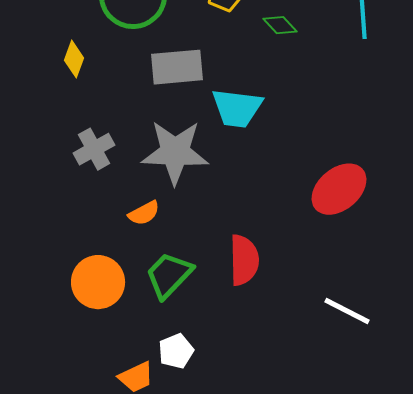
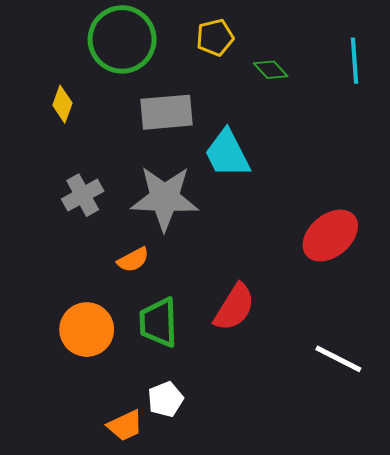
cyan trapezoid: (237, 108) -> (227, 154), turned 56
red semicircle: (244, 260) -> (234, 307), turned 33
green trapezoid: (169, 275) -> (158, 322), turned -46

